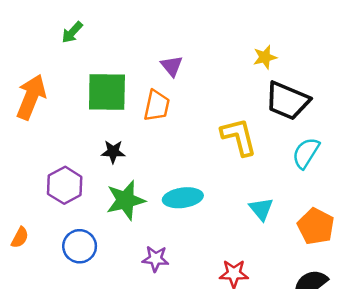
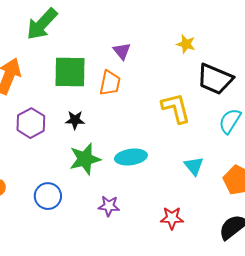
green arrow: (72, 32) -> (42, 24), size x1.8
yellow star: (265, 57) -> (186, 44), moved, turned 30
purple hexagon: (65, 185) -> (31, 123), moved

